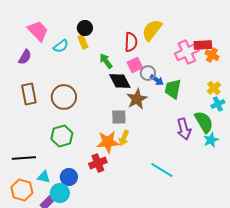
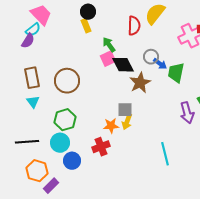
cyan semicircle: (61, 46) -> (33, 30), moved
pink square: (135, 65) -> (108, 59), moved
gray square: (119, 117) -> (125, 110), moved
orange star: (108, 142) -> (111, 126), size x0.7
cyan line: (162, 170) -> (165, 154), turned 45
cyan triangle: (44, 177) -> (33, 102), moved, turned 40
orange hexagon: (22, 190) -> (37, 171), moved
cyan circle: (60, 193) -> (60, 143), moved

